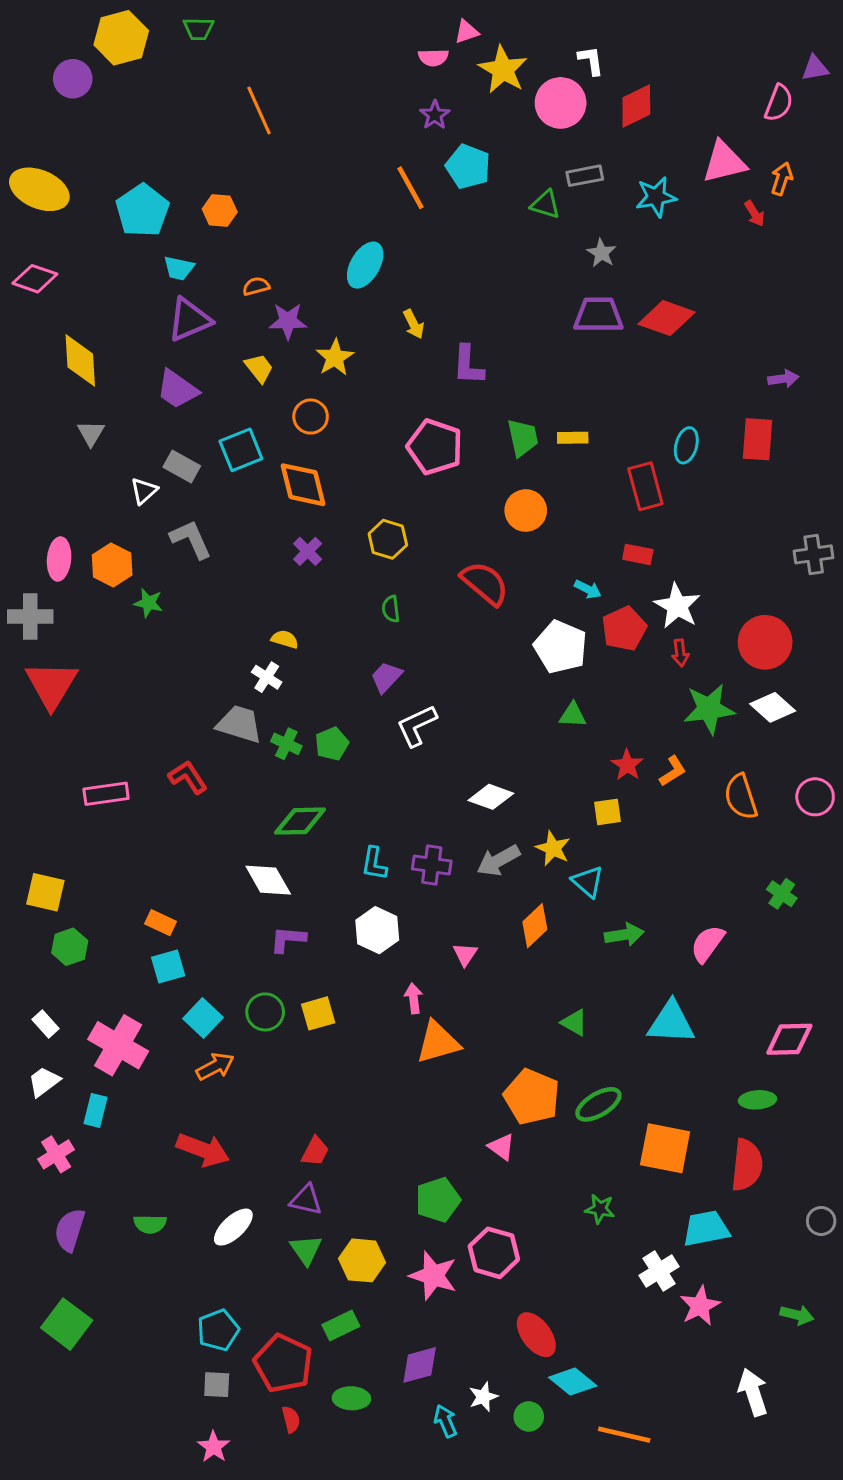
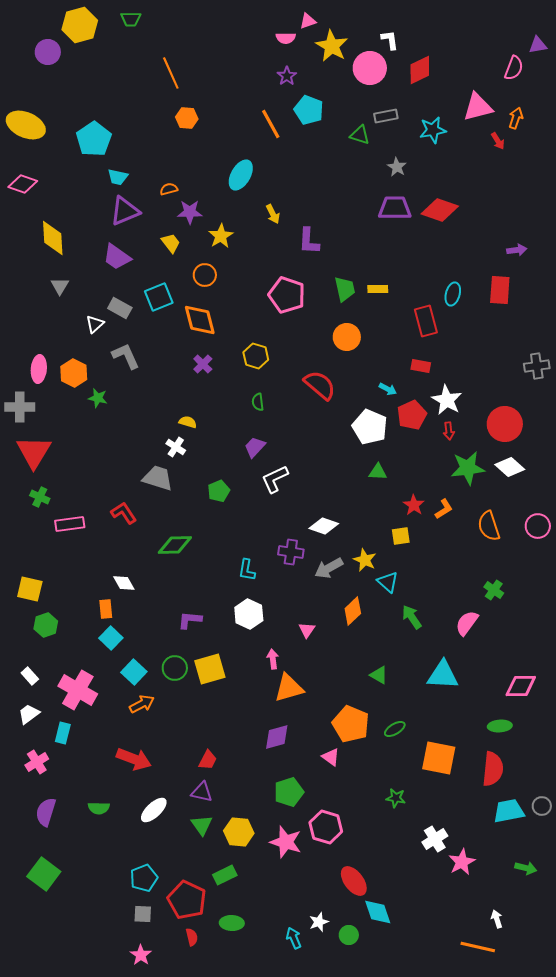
orange hexagon: (220, 211) -> (187, 118), moved
green cross: (286, 744) -> (40, 497), moved
green diamond: (300, 821) -> (175, 545), moved
purple cross: (432, 865) -> (291, 552), moved
white diamond: (268, 880) -> (124, 583), moved, size x0.7
green cross: (782, 894) -> (494, 590), moved
orange rectangle: (161, 923) -> (106, 609), turned 60
green arrow: (624, 935) -> (412, 617), turned -115
cyan square: (168, 966) -> (111, 638), turned -30
yellow square: (318, 1013) -> (210, 669), size x1.4
green ellipse: (598, 1104) -> (395, 729), size x0.7
cyan trapezoid: (706, 1229) -> (509, 811), moved
purple diamond: (420, 1365) -> (277, 737), moved
cyan diamond: (573, 1382) -> (378, 912), turned 32
white arrow: (753, 1392) -> (497, 919), size x0.6
orange line: (624, 1435) -> (478, 947), moved

